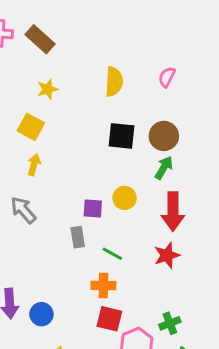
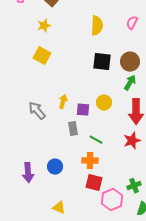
yellow star: (48, 89) -> (44, 26), moved
yellow arrow: (34, 165) -> (63, 102), moved
blue circle: (41, 314) -> (55, 167), moved

